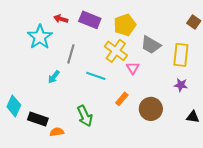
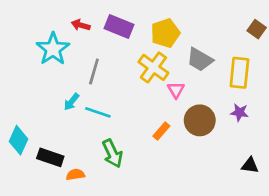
cyan line: (96, 76) -> (98, 112), moved
brown circle: (151, 109) -> (200, 120), moved
black triangle: (193, 117) -> (250, 165), moved

